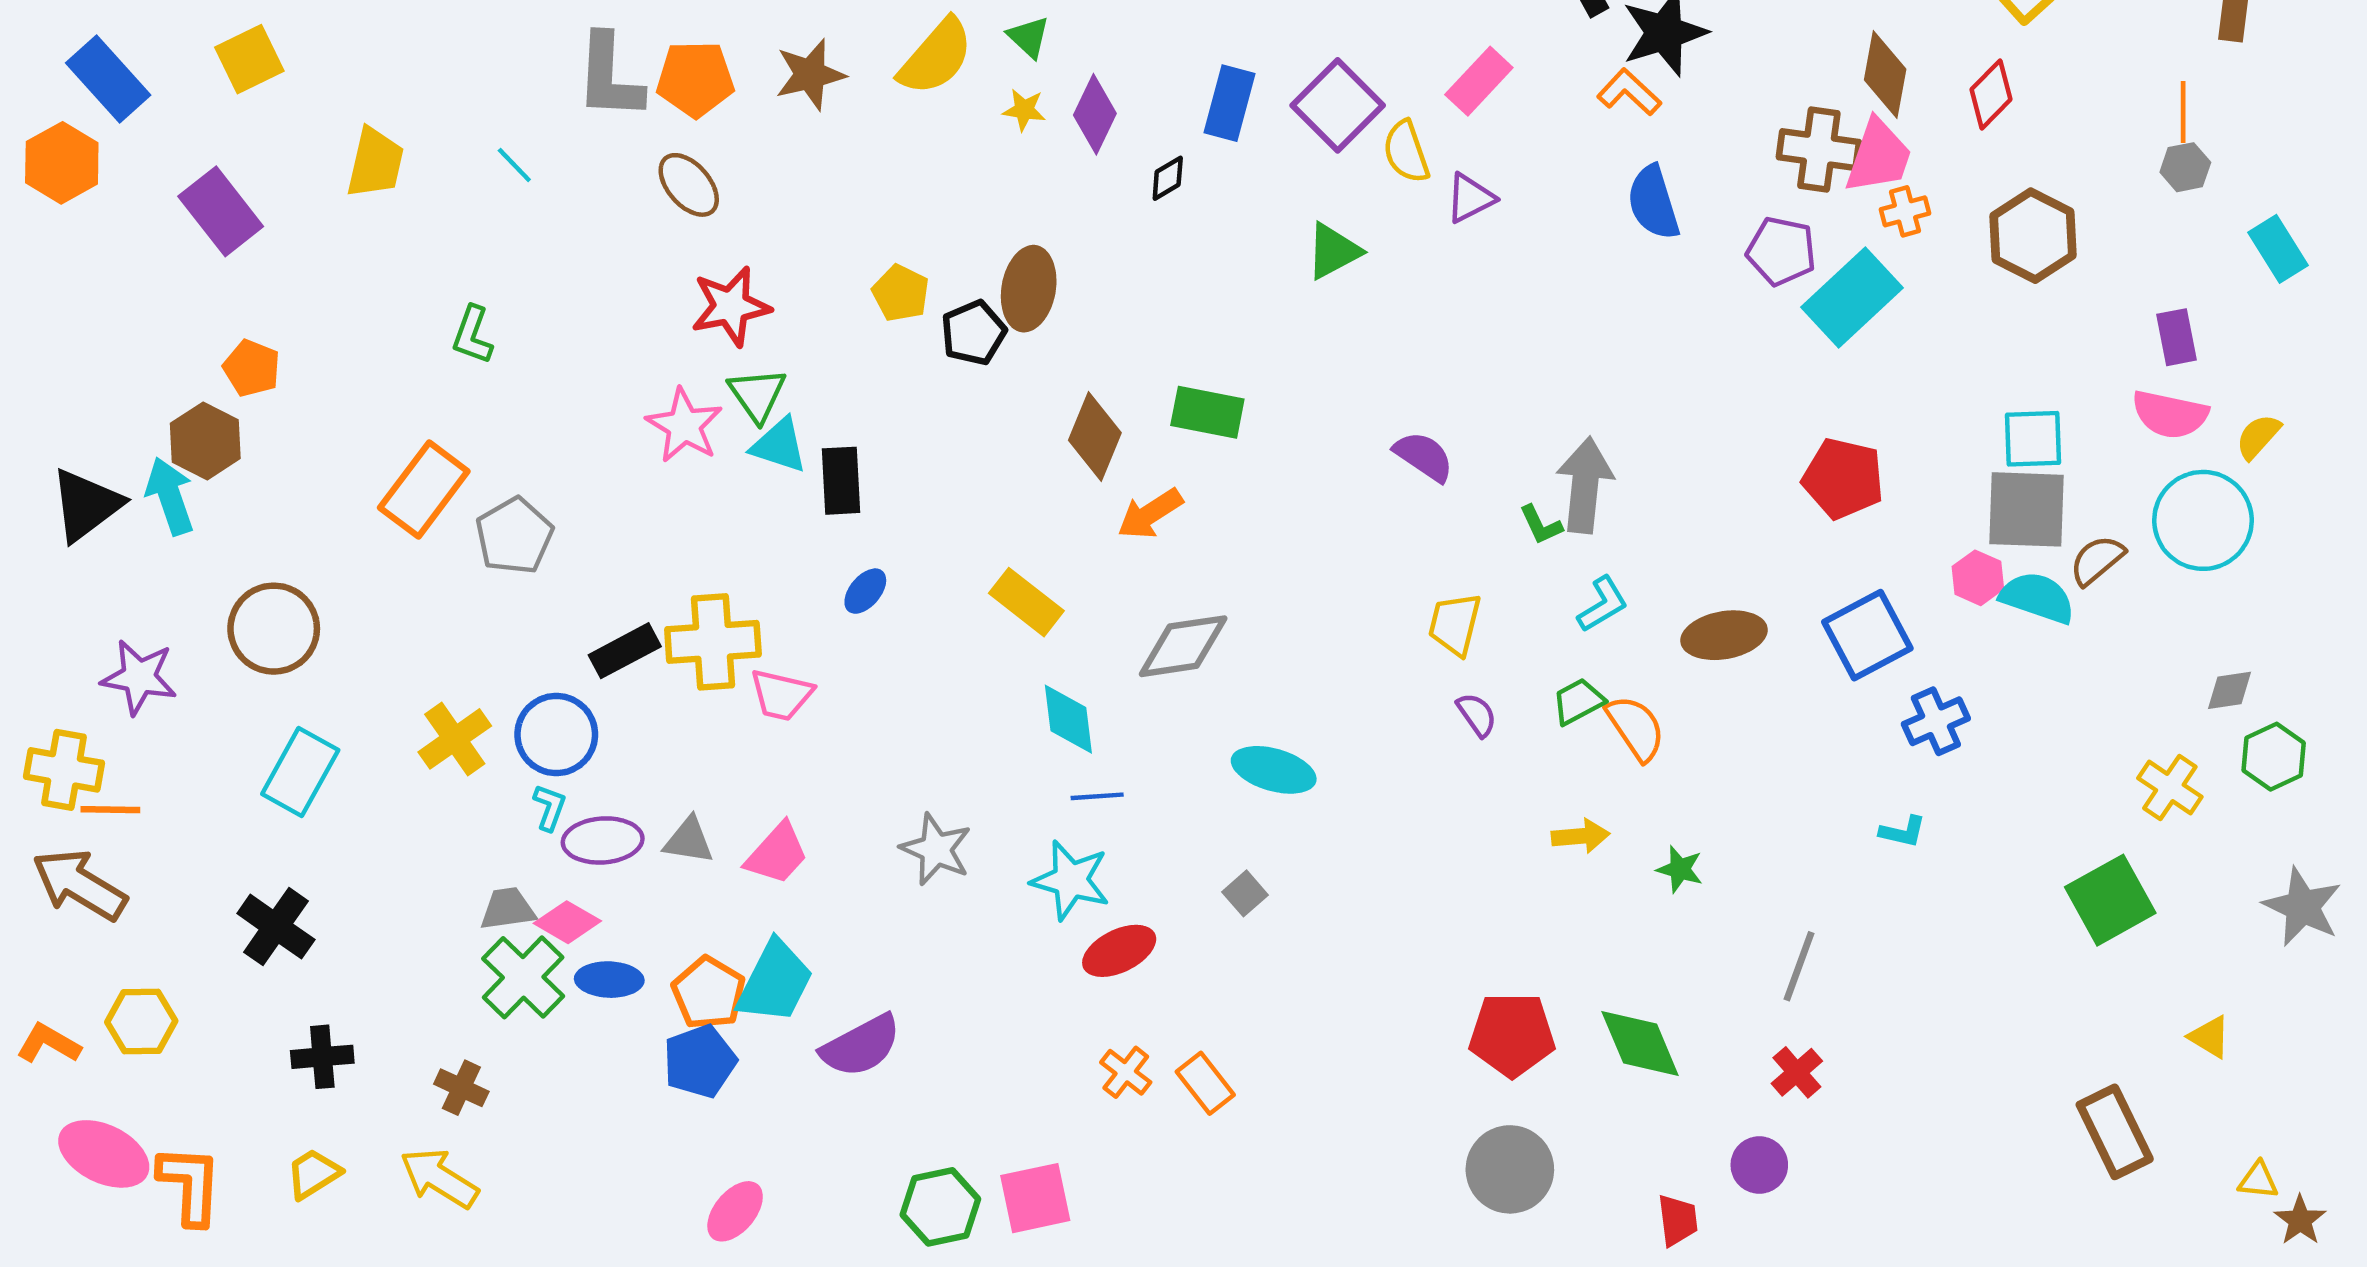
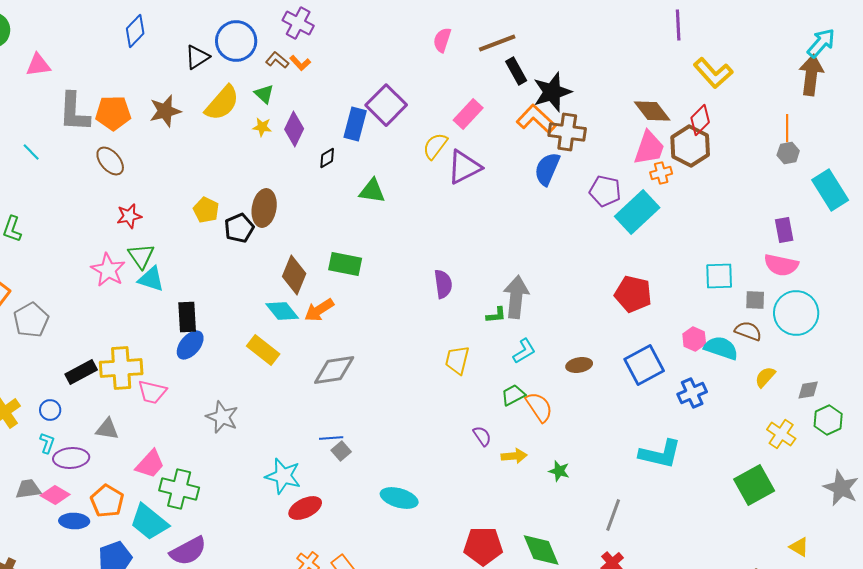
brown diamond: (1885, 75) -> (652, 111), turned -48
orange L-shape: (1629, 92) -> (536, 119), size x1.4
purple square: (1338, 105) -> (386, 105), moved
brown cross: (1819, 150) -> (567, 132), moved
yellow semicircle: (1406, 152) -> (435, 146), turned 56
purple triangle: (1470, 198) -> (464, 167), size x1.5
blue semicircle: (1653, 203) -> (547, 169), turned 40
brown hexagon: (2033, 236) -> (690, 146), moved
cyan rectangle: (2278, 249) -> (830, 190), size x1.4
green triangle: (1333, 251) -> (372, 191), moved, turned 36
red star: (731, 306) -> (129, 216), size x0.7
yellow semicircle: (2258, 437) -> (765, 377), moved
purple semicircle: (1424, 456) -> (443, 284), turned 48
black rectangle: (841, 481) -> (187, 317), moved
gray square: (2026, 509) -> (755, 300), moved, size x0.5
green L-shape: (1541, 525) -> (496, 315), turned -70
brown semicircle: (2097, 560) -> (748, 331), turned 60
blue ellipse: (865, 591) -> (190, 345), size x1.4
brown ellipse: (1724, 635) -> (579, 365), size x0.7
purple semicircle: (1477, 715) -> (482, 436), moved
cyan diamond: (1068, 719) -> (282, 311), moved, turned -32
blue cross: (1936, 721) -> (692, 393), moved
blue circle: (556, 735) -> (50, 410), size x0.6
cyan ellipse: (1274, 770) -> (399, 498), moved
blue line: (1097, 796) -> (331, 438), moved
cyan L-shape: (1903, 832) -> (660, 454), size x2.0
gray triangle: (689, 840) -> (107, 429), moved
gray star: (936, 849) -> (222, 417), moved
gray square: (1245, 893) -> (341, 451), moved
green cross: (523, 977) -> (179, 489), moved, turned -30
cyan trapezoid: (775, 982) -> (149, 522), turned 102
orange pentagon: (709, 993) -> (107, 501), moved

